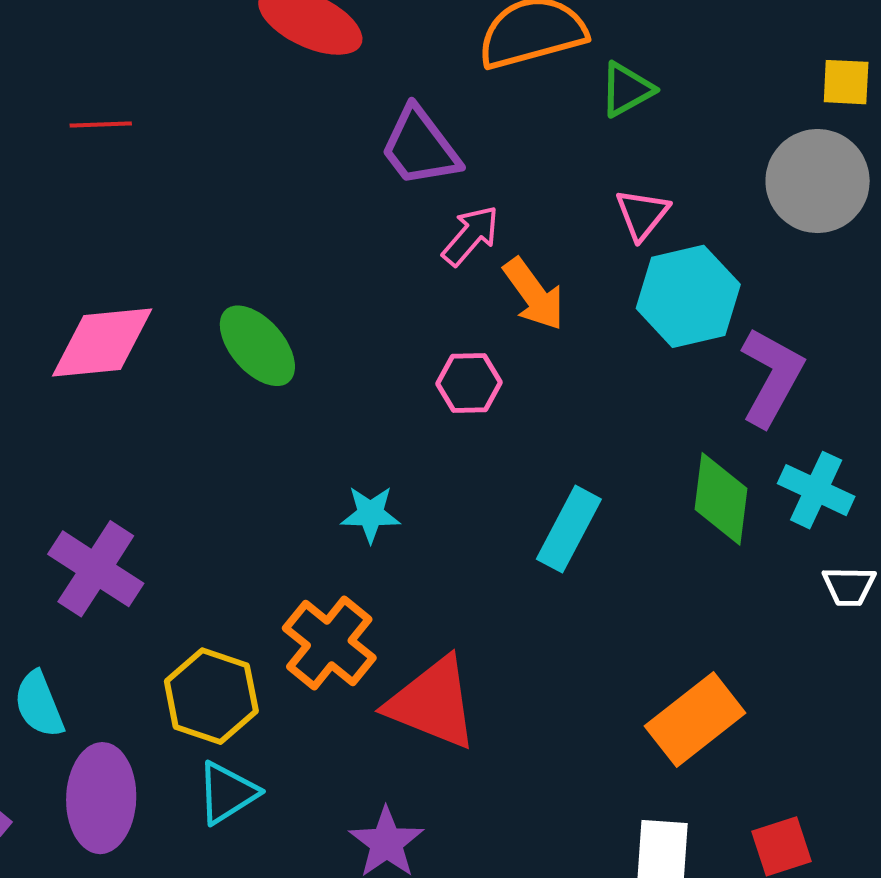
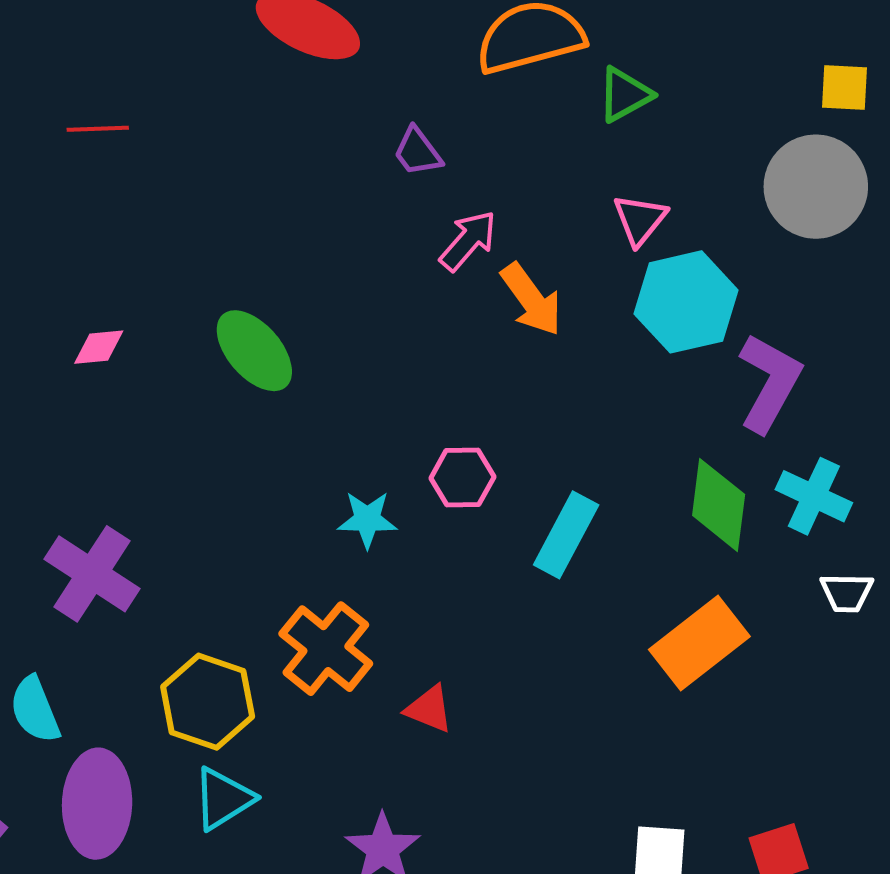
purple trapezoid: (420, 147) -> (418, 152), size x0.6
pink diamond: (102, 343) -> (99, 347), size x0.5
pink hexagon: (469, 383) -> (462, 478), moved
red triangle: (433, 703) -> (429, 709), size x0.5
orange rectangle: (695, 720) -> (699, 643), moved

